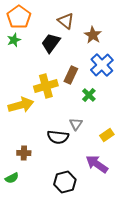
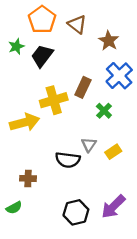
orange pentagon: (19, 17) -> (42, 20), moved
black trapezoid: (51, 43) -> (42, 56), moved
yellow rectangle: (107, 135) -> (113, 152), moved
purple arrow: (97, 164) -> (113, 207), moved, turned -80

